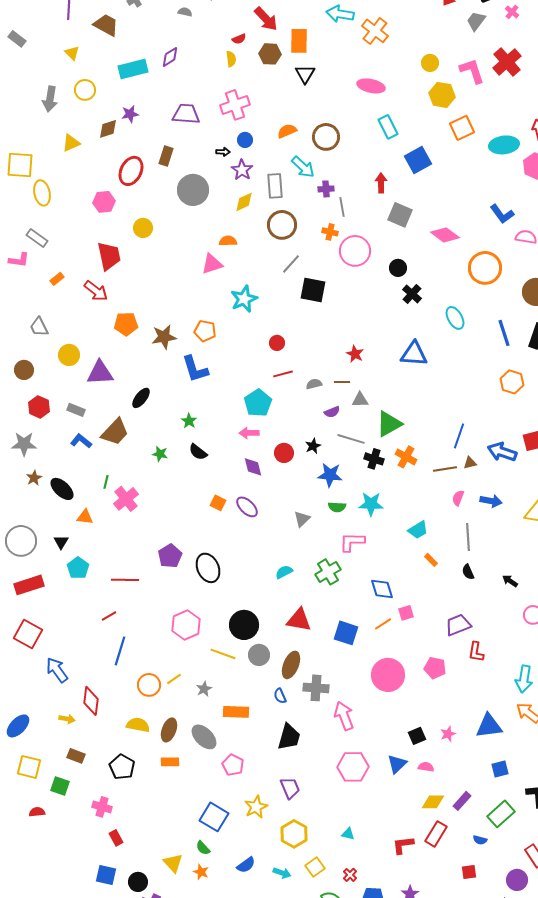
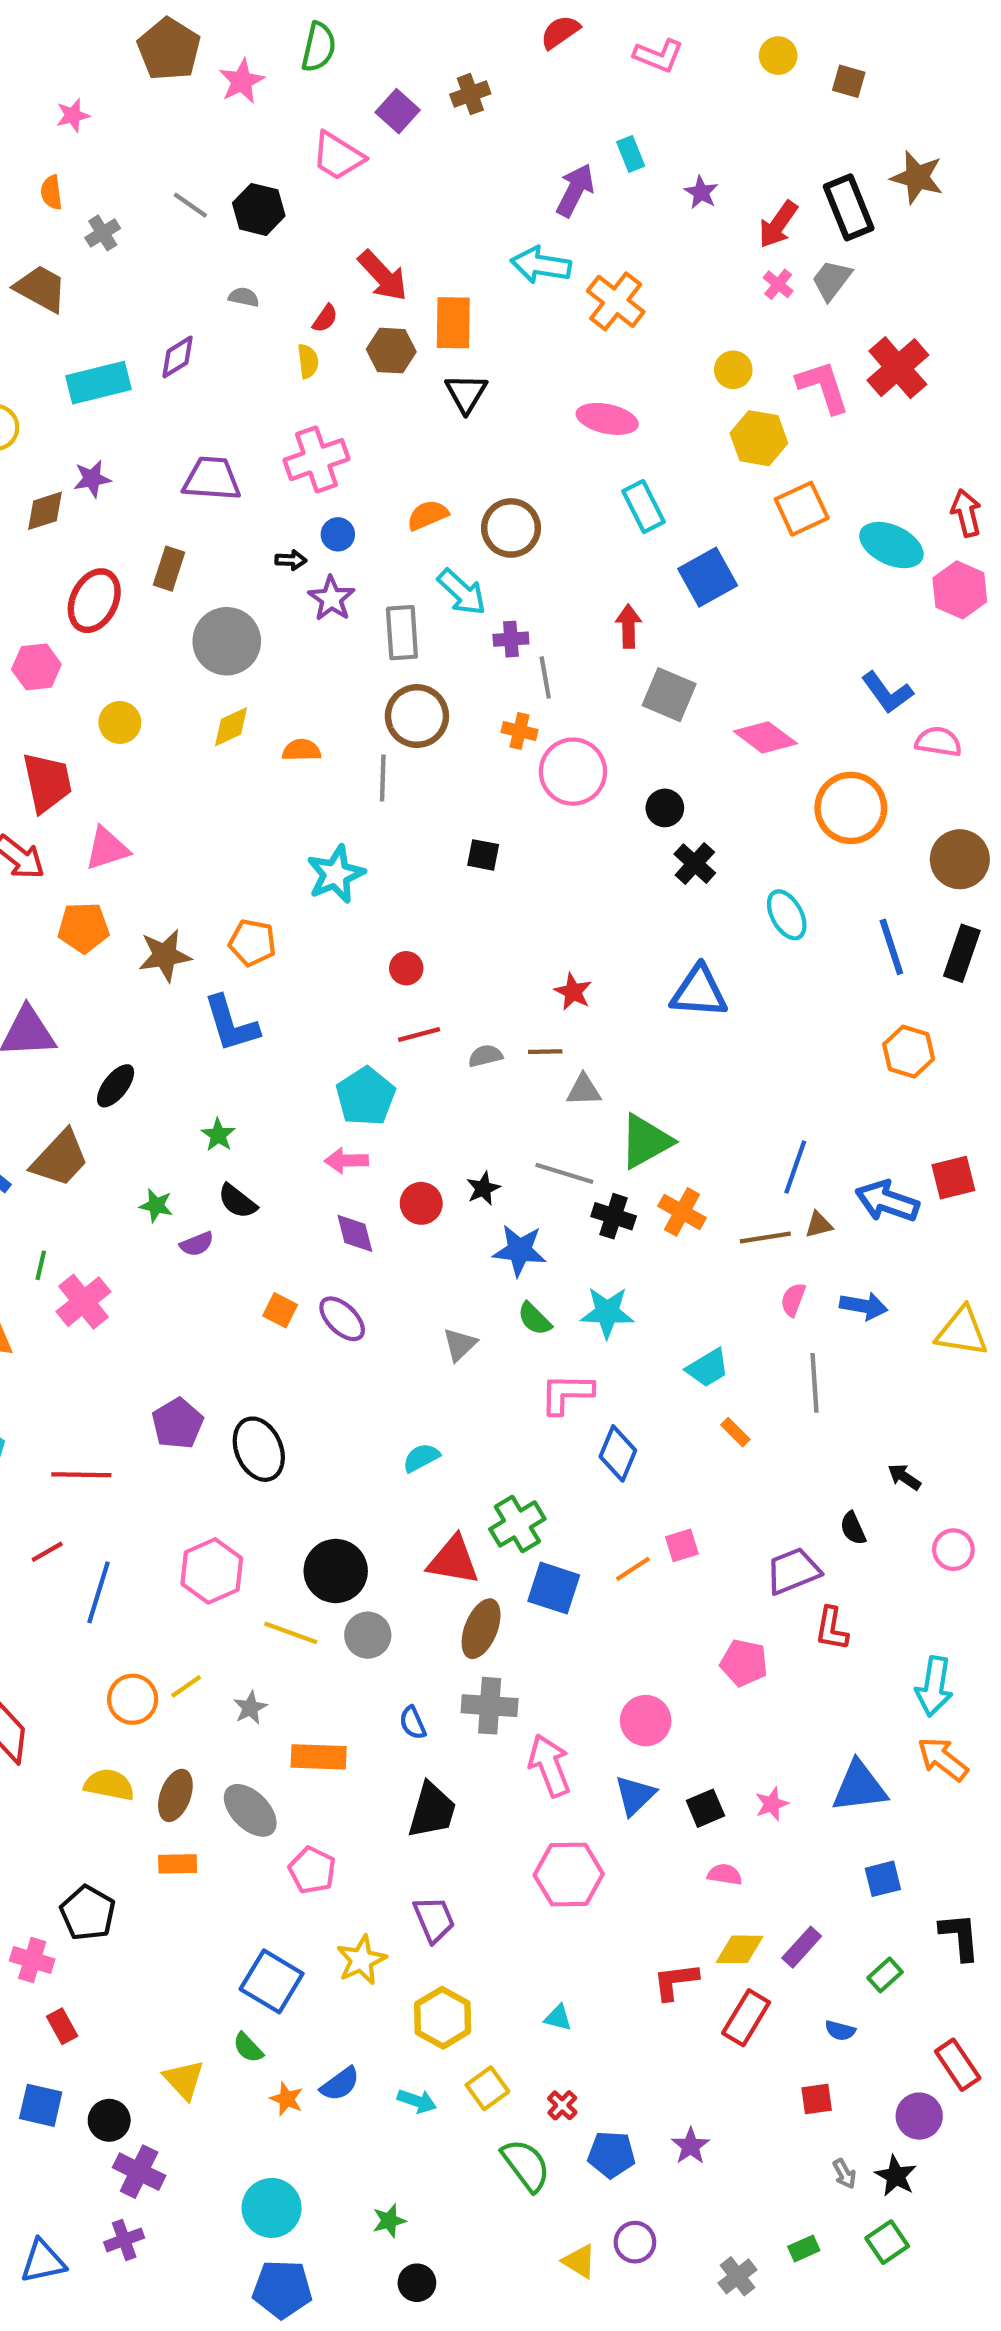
gray semicircle: (185, 12) -> (244, 297), moved
pink cross: (512, 12) -> (778, 284), moved
red semicircle: (239, 39) -> (325, 318), turned -32
cyan ellipse: (504, 145) -> (891, 545), turned 32
yellow diamond: (244, 202) -> (231, 727), moved
pink triangle: (212, 264) -> (107, 849), moved
gray line: (291, 264) -> (383, 778), moved, turned -40
black square: (313, 290) -> (483, 855), size x0.6
purple semicircle: (332, 412) -> (197, 1244), moved
green semicircle: (337, 507) -> (534, 1319), turned 42
green cross: (328, 572) -> (517, 1524), moved
black semicircle: (468, 572) -> (853, 1528), moved
blue diamond: (382, 589) -> (618, 1453), moved, turned 40
blue line: (120, 651) -> (98, 1592), moved
brown ellipse: (291, 665) -> (481, 1629), moved
pink circle: (388, 675) -> (646, 1721), moved, size x0.7
blue triangle: (397, 764) -> (635, 1795), moved
black pentagon: (122, 767) -> (88, 1913), moved
green rectangle: (501, 814) -> (885, 1975), size x0.6
red L-shape: (403, 845) -> (676, 1981), moved
orange star: (201, 872) -> (287, 2099), moved

